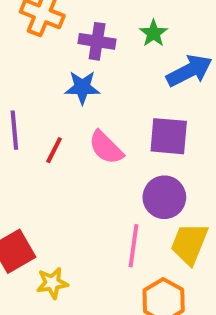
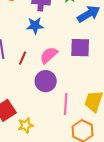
pink semicircle: (106, 148) -> (49, 55), turned 96
purple circle: (164, 197) -> (46, 81), moved

